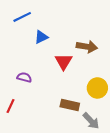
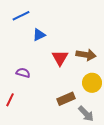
brown arrow: (87, 47) -> (86, 55), moved
brown rectangle: (70, 105) -> (66, 99), turned -36

